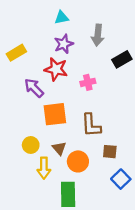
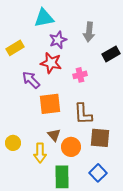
cyan triangle: (61, 18) -> (44, 18), moved, size x1.5
yellow circle: (31, 145) -> (13, 143), moved
brown square: (110, 152) -> (100, 138), size x1.5
blue square: (121, 179) -> (98, 173), moved

